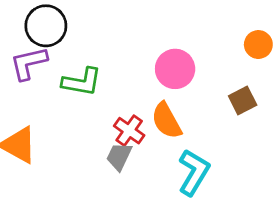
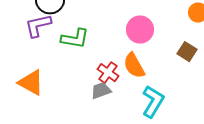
brown square: (243, 100) -> (187, 52), turned -30
gray trapezoid: (119, 156) -> (101, 91), turned 45

